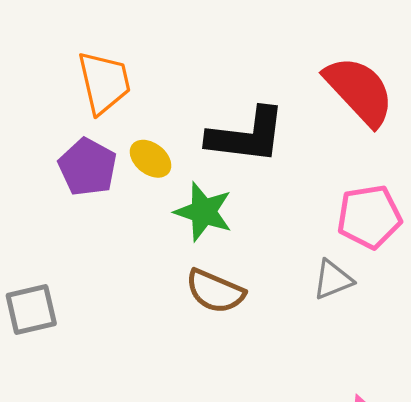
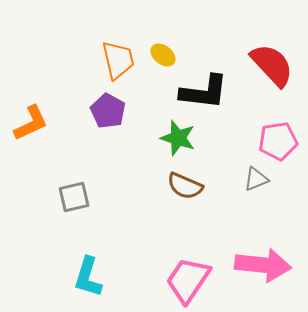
yellow ellipse: (151, 159) -> (163, 55), moved

